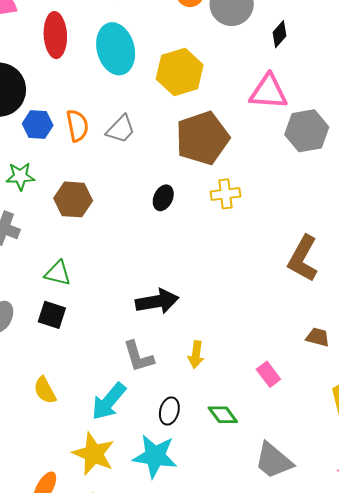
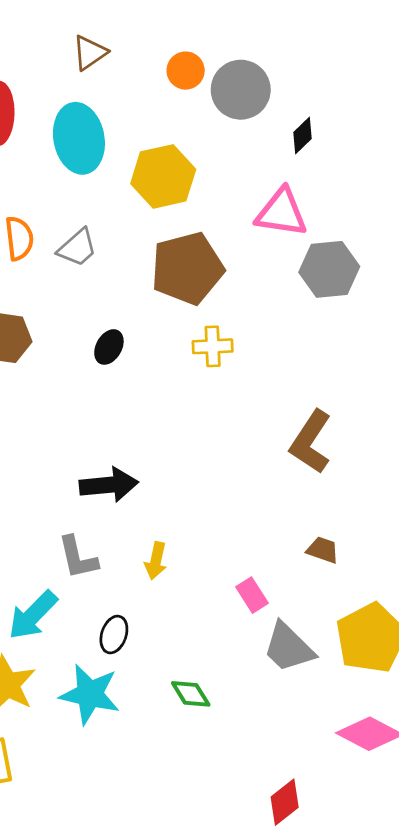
black ellipse: (163, 198) -> (109, 347), moved
green diamond: (223, 415) -> (191, 694), moved
gray trapezoid: (274, 461) -> (289, 647), moved

